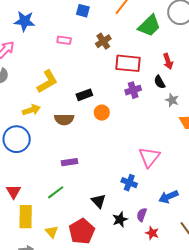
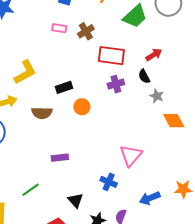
pink rectangle: (64, 40) -> (59, 28), moved
red arrow: (168, 61) -> (154, 55), turned -105
purple rectangle: (69, 162) -> (60, 158), moved

